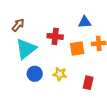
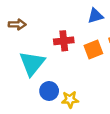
brown arrow: (18, 25) -> (17, 24), moved, turned 64
yellow star: (60, 74) -> (70, 99), moved

